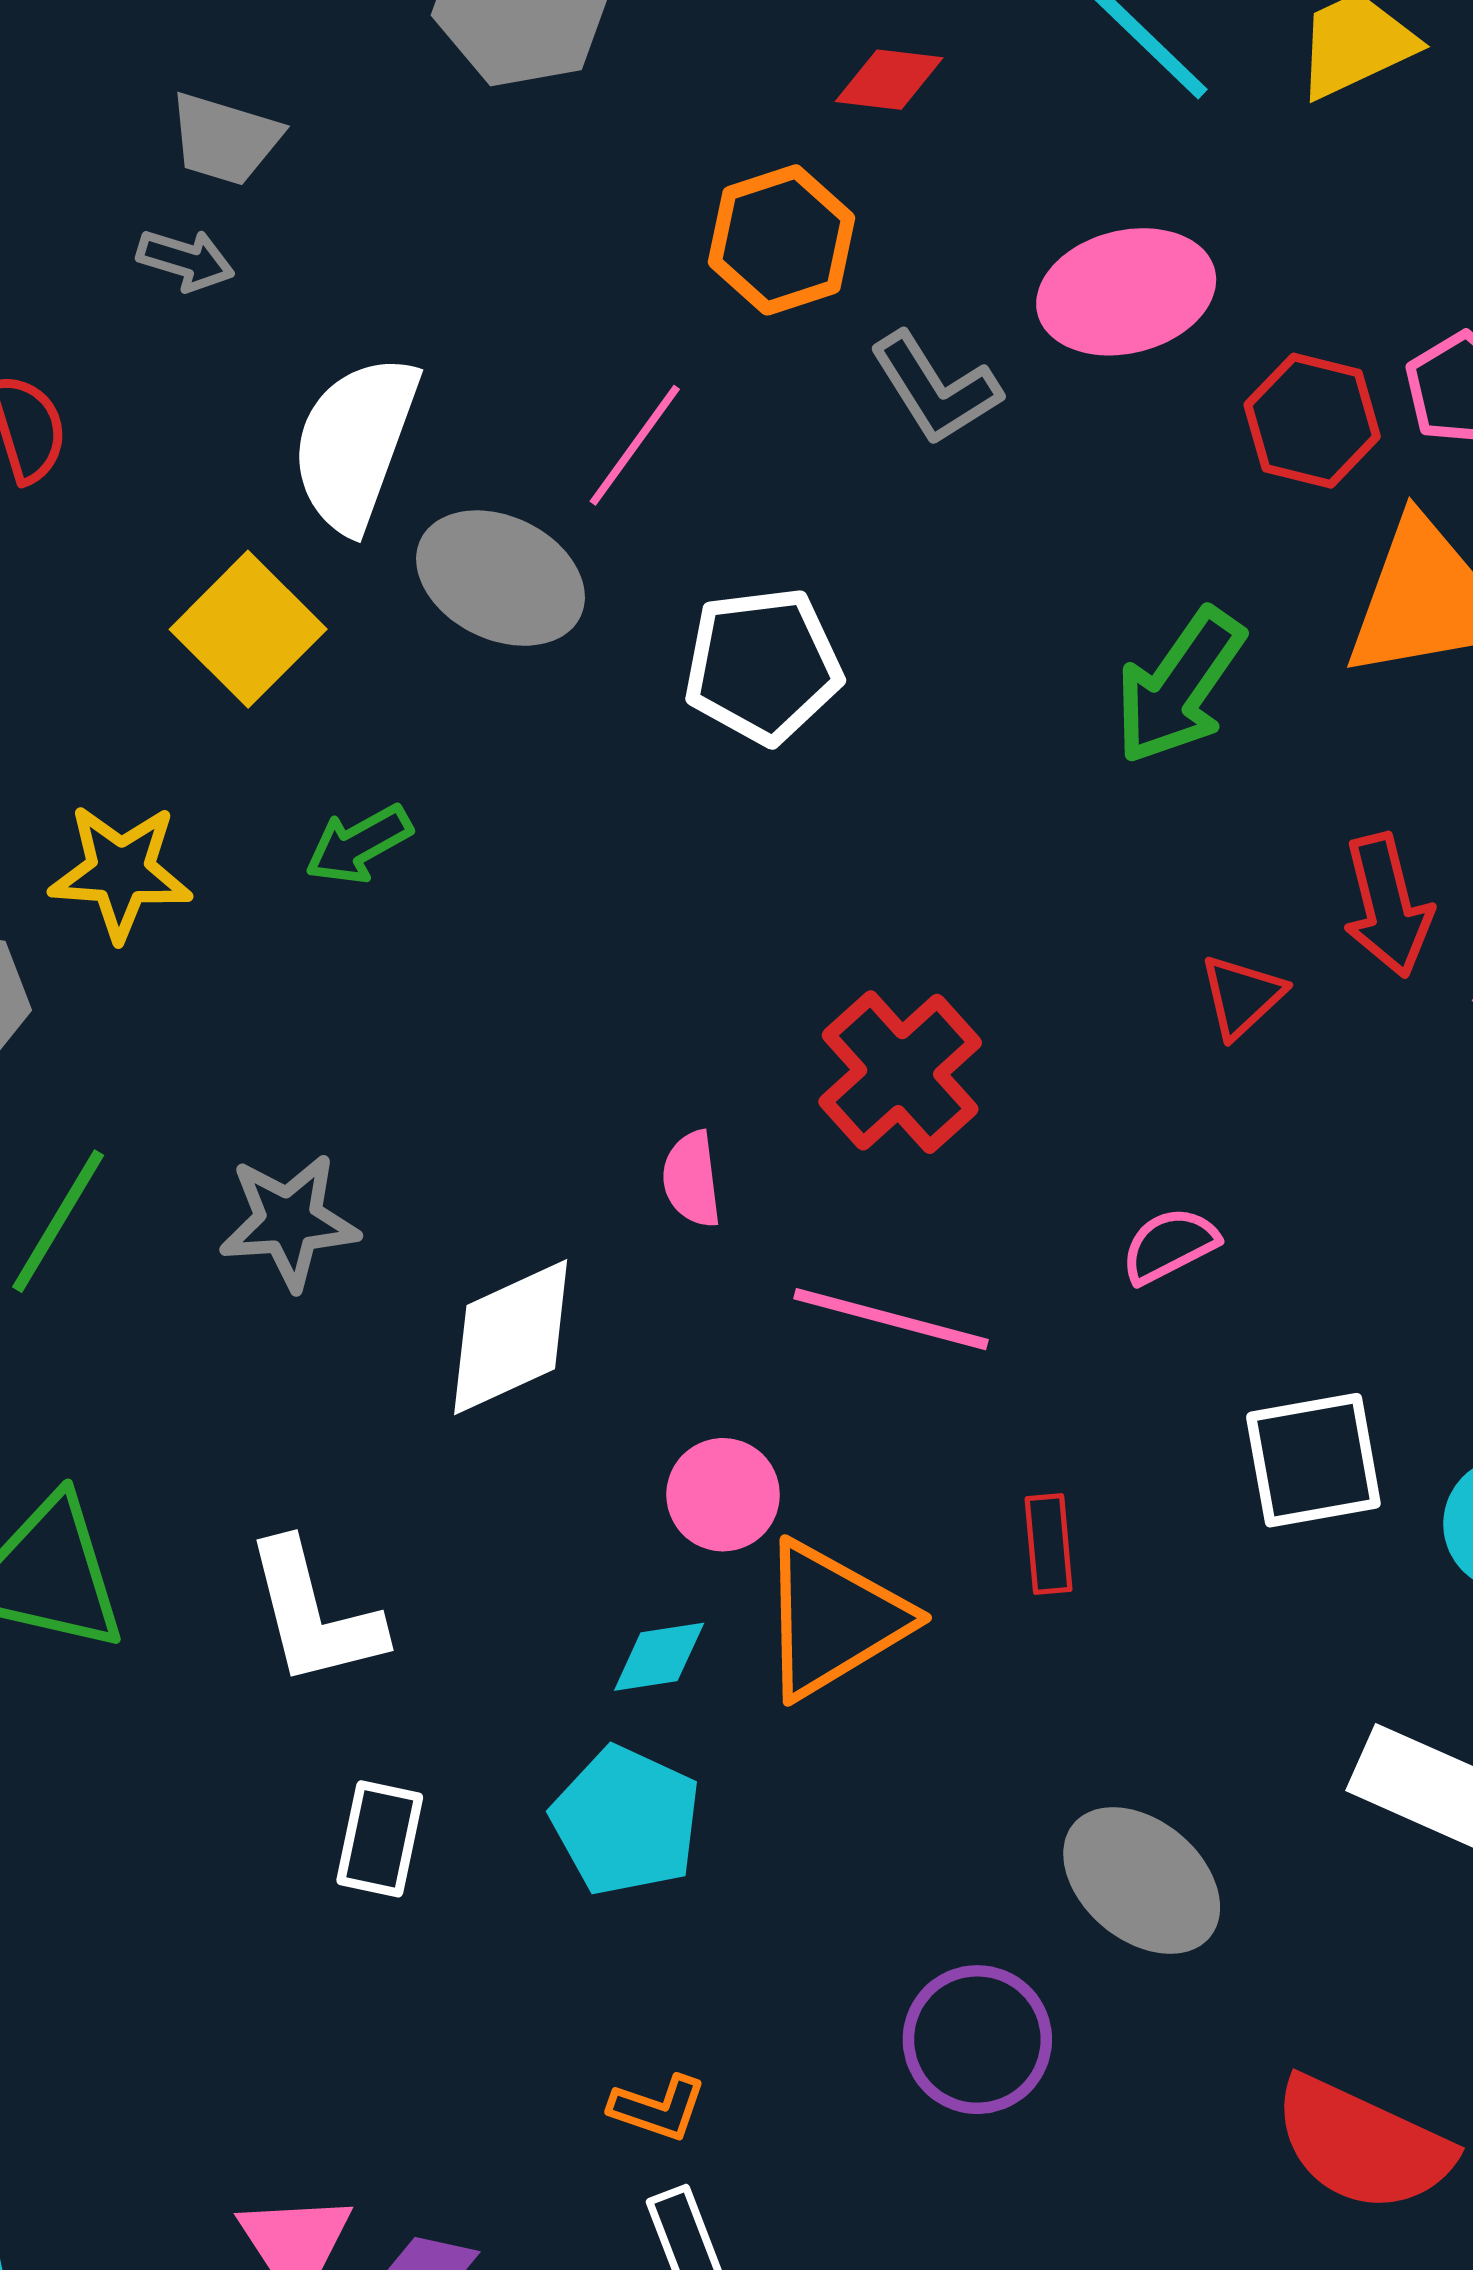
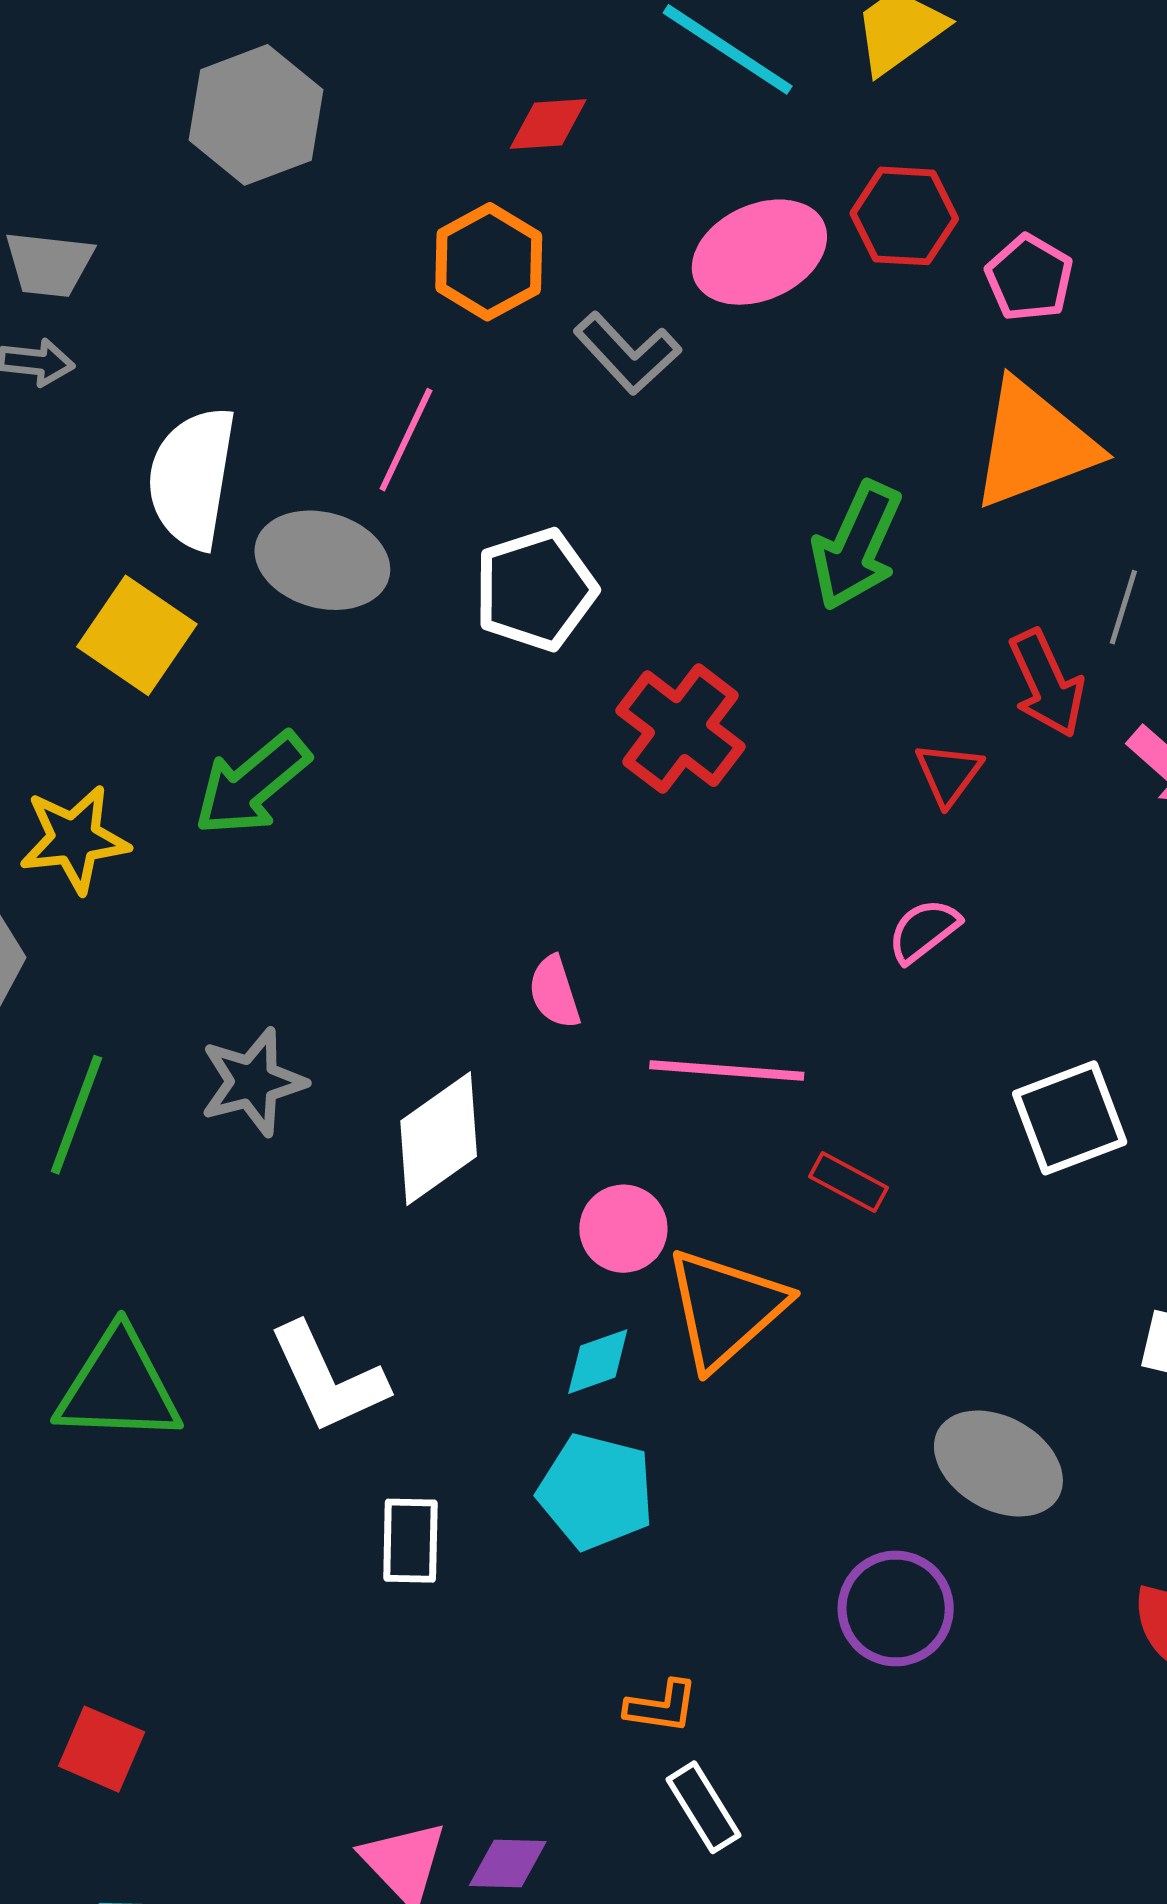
red hexagon: (1312, 421) -> (904, 216), moved
green arrow: (359, 844) -> (252, 784), size x1.5
red cross: (900, 1072) -> (681, 729), moved
pink semicircle: (1169, 1245) -> (924, 931), moved
red rectangle: (1049, 1544) -> (849, 1182), moved, turned -46

